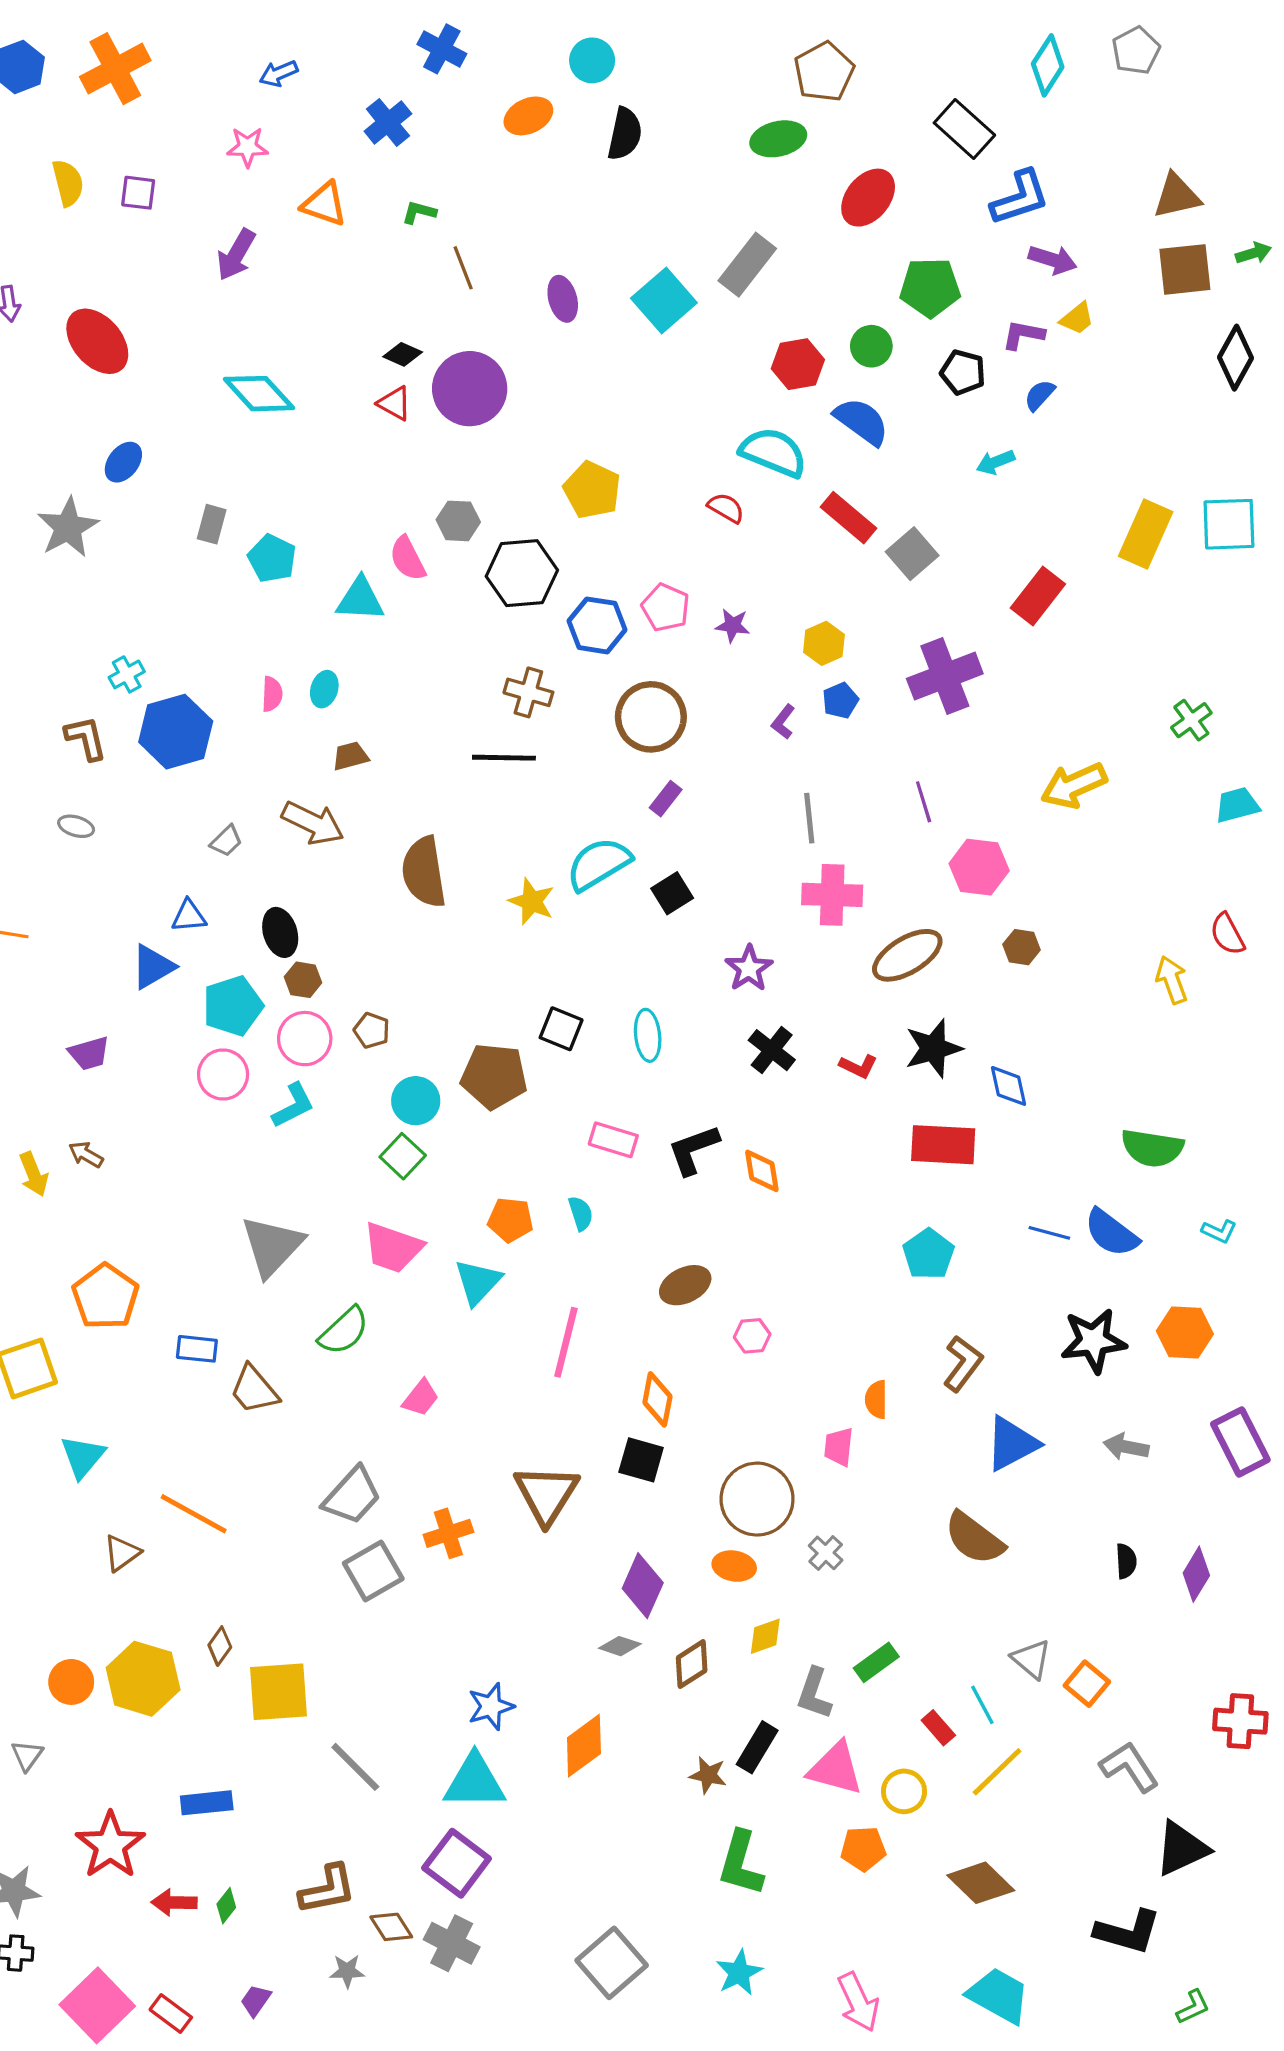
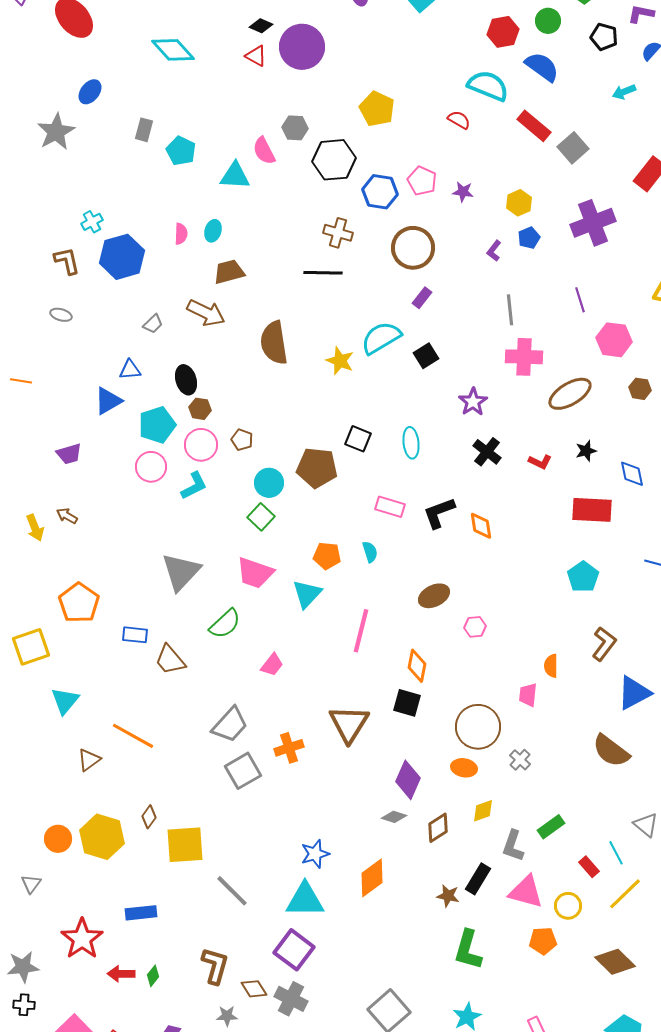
brown trapezoid: (350, 756) -> (229, 272), size x1.4
black star: (933, 1048) -> (586, 451), size x0.6
brown L-shape: (328, 1889) -> (215, 966), turned -63

